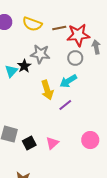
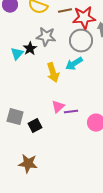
gray circle: (75, 58) -> (81, 41), size x1.5
purple line: (65, 105) -> (71, 112), moved, turned 32
pink triangle: (52, 143) -> (58, 107), moved

